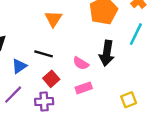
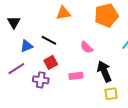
orange triangle: (53, 19) -> (63, 13), turned 35
black arrow: (107, 53) -> (104, 71), moved, turned 135
pink semicircle: (81, 63) -> (87, 47), moved

